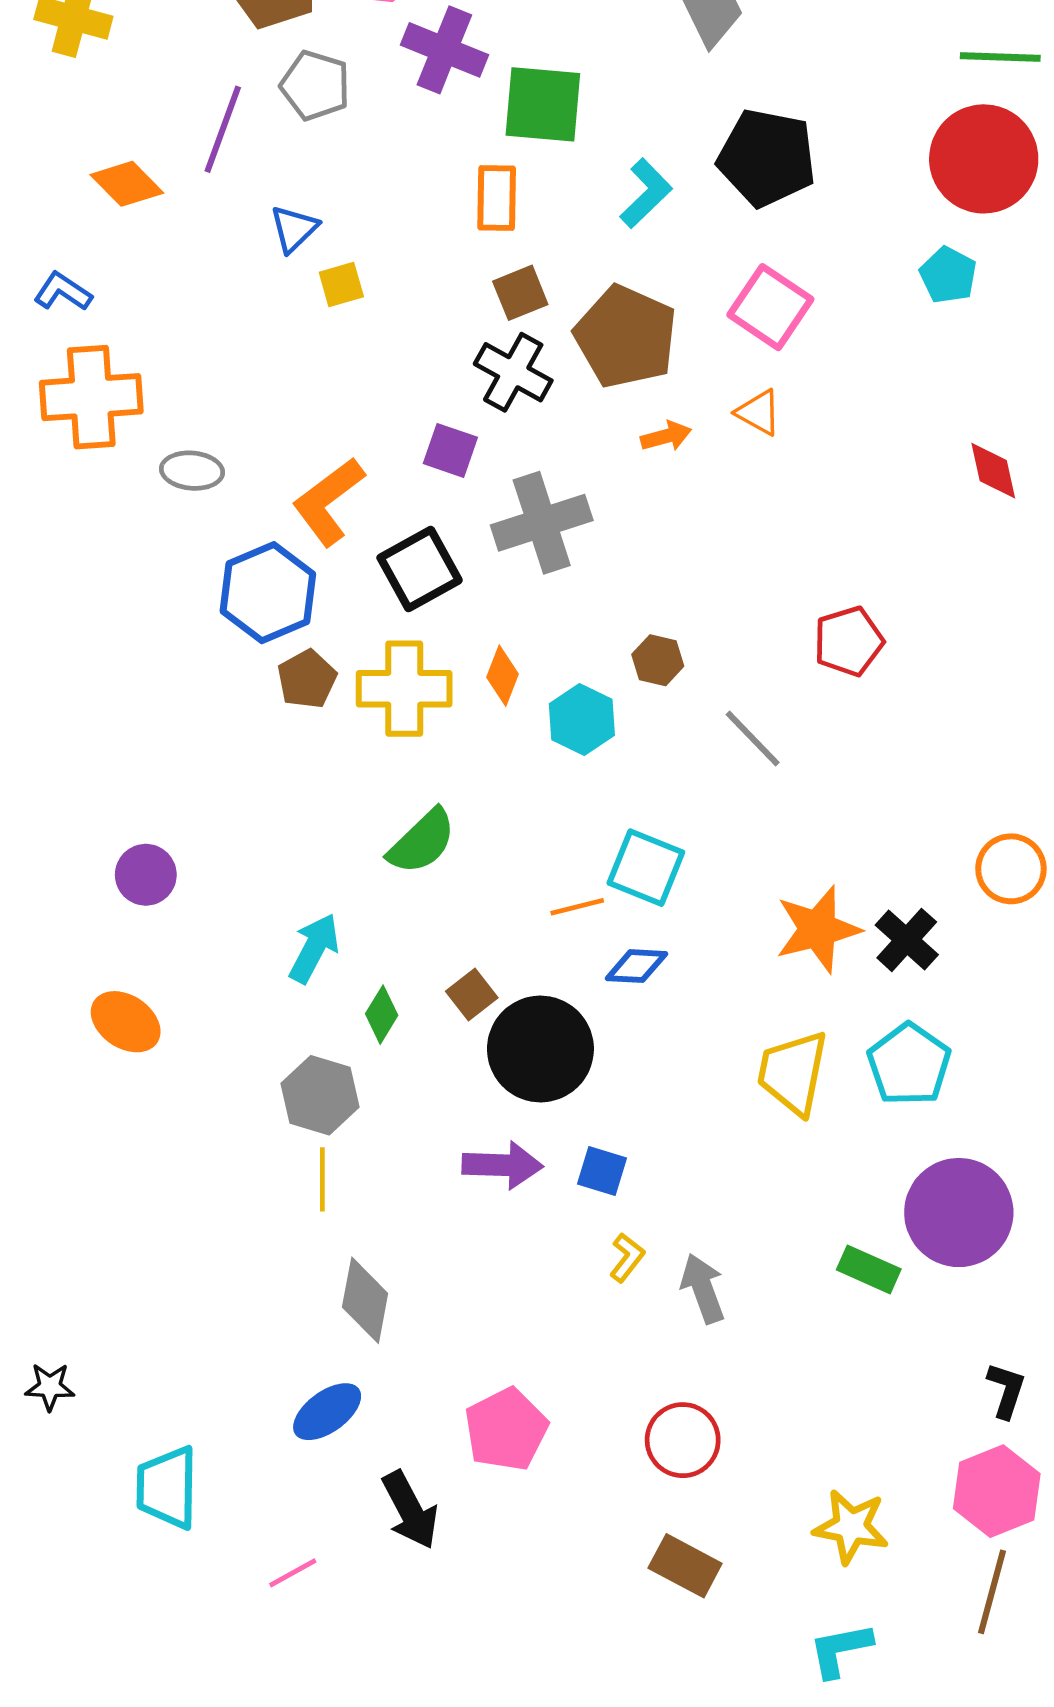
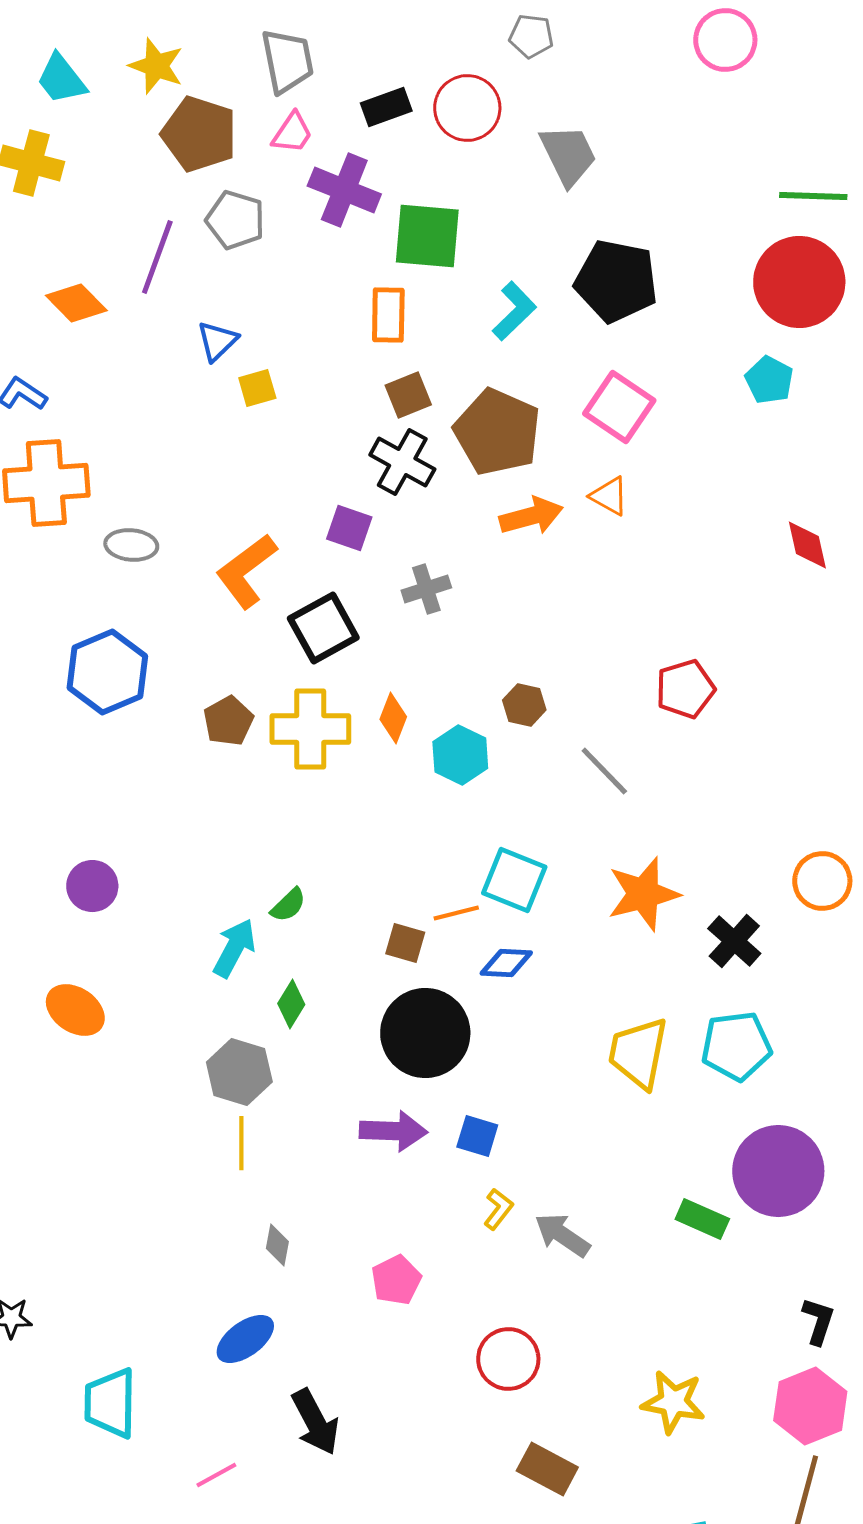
orange arrow: (666, 436) -> (531, 516), size x1.5
gray cross: (542, 523) -> (426, 589), size x0.6
blue hexagon: (268, 593) -> (107, 672), moved
green semicircle: (422, 842) -> (288, 905), moved, size x0.6
orange star: (818, 929) -> (643, 894), moved
brown square: (472, 994) -> (405, 943), moved, turned -36
cyan pentagon: (909, 1064) -> (736, 1046), turned 30
gray arrow: (703, 1288) -> (562, 1235), turned -36
gray diamond: (365, 1300) -> (277, 1245), size x0.6
pink pentagon: (506, 1429) -> (396, 1280), moved, size x0.7
red circle: (683, 1440) -> (508, 1359), moved
yellow star: (851, 1527) -> (673, 1402), moved

